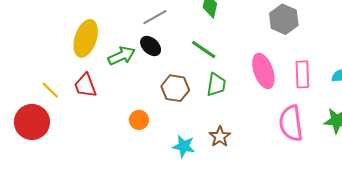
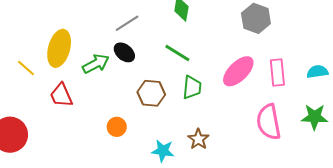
pink ellipse: (263, 71) -> (238, 71), turned 68
yellow line: (50, 90) -> (26, 68), moved

